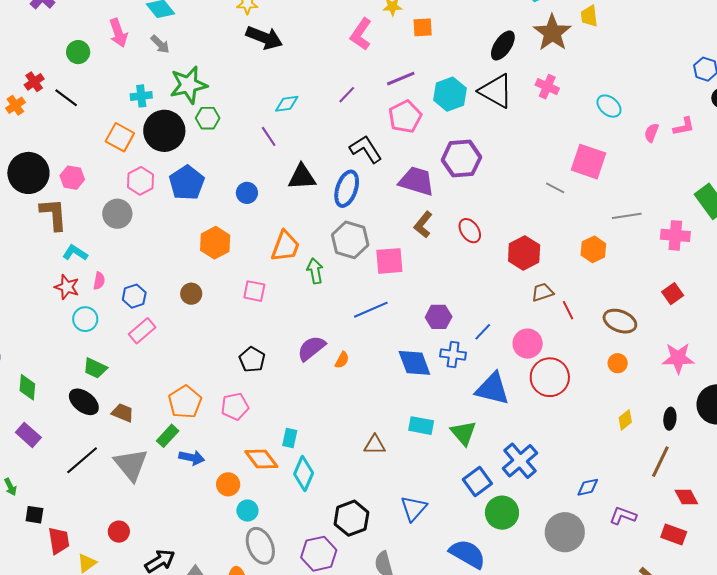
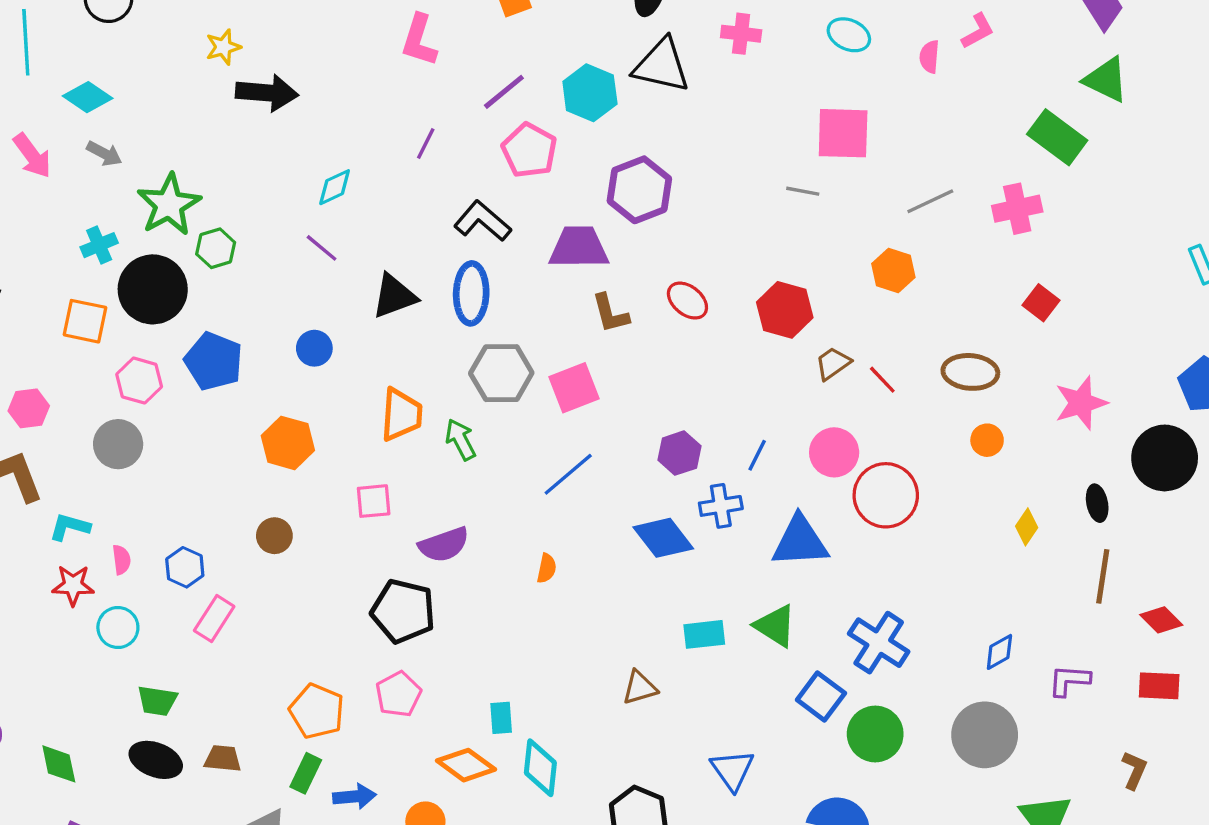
brown L-shape: (423, 225) -> (610, 313), turned -36
purple semicircle: (311, 348) -> (444, 545), moved, turned -144
black pentagon: (252, 360) -> (403, 611), size x1.5

